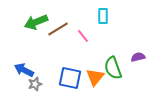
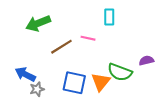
brown line: (58, 29) -> (61, 47), moved
pink line: (83, 36) -> (88, 38), turned -40
green semicircle: (113, 68) -> (120, 72), turned -50

